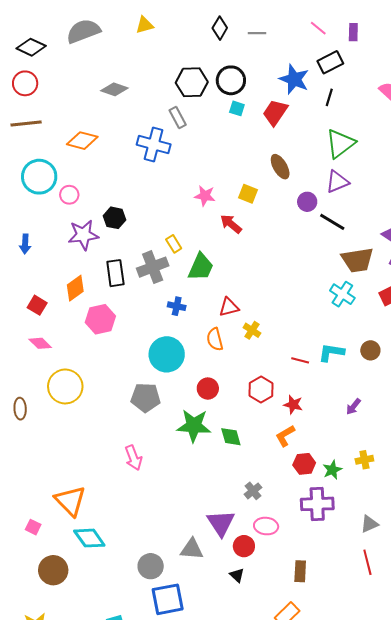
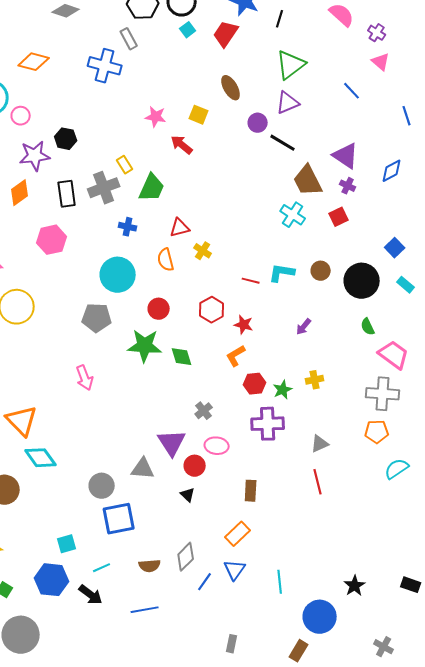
cyan square: (237, 108) -> (188, 30), turned 35
brown trapezoid: (357, 260) -> (308, 181), turned 72
orange diamond: (75, 288) -> (20, 193), moved

